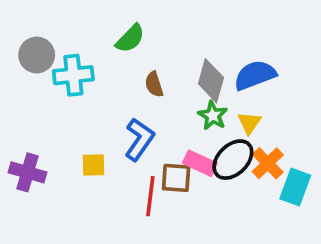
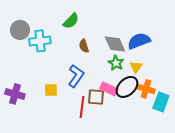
gray diamond: (211, 81) -> (115, 44), turned -40
orange cross: (268, 163) -> (146, 89), turned -30

